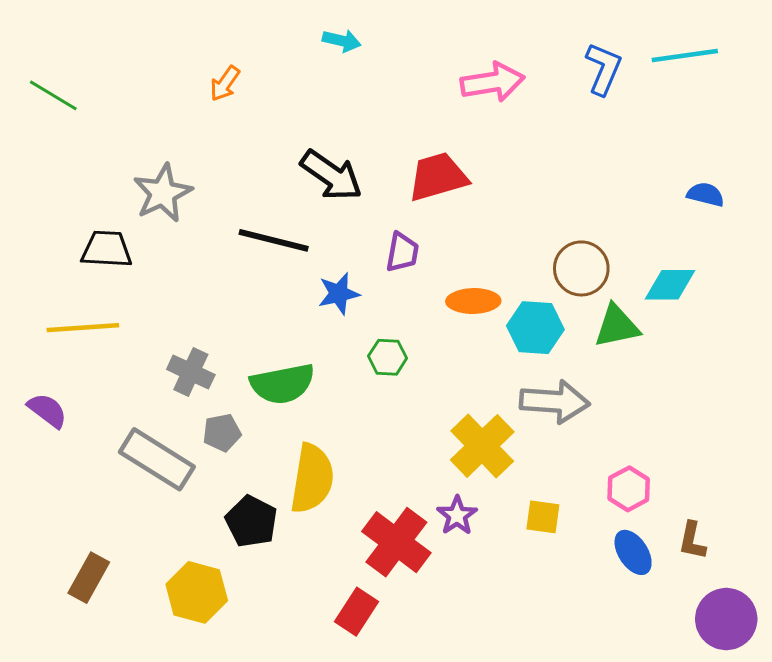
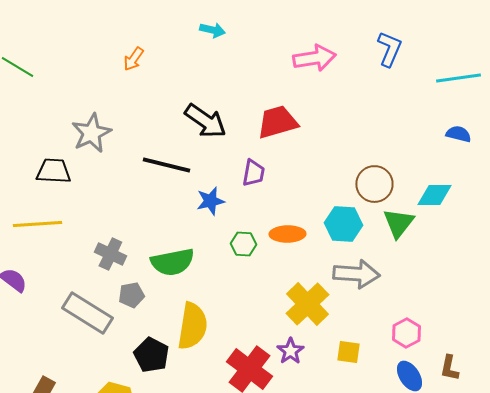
cyan line: (685, 55) -> (458, 78), moved
orange ellipse: (473, 301) -> (287, 234), moved
green triangle: (617, 326) -> (398, 223), turned -40

